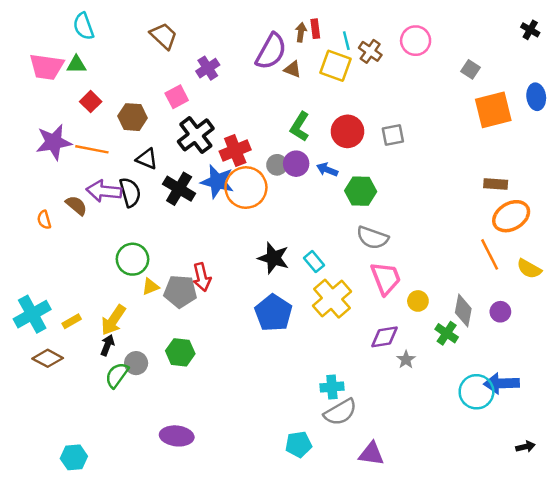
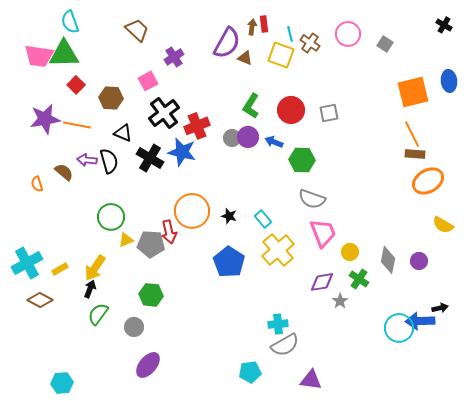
green triangle: (76, 64) -> (64, 54), size x1.8
gray square: (471, 69) -> (385, 44), moved
orange circle: (246, 188) -> (192, 211), moved
purple arrow: (104, 191) -> (87, 160), size x0.7
orange line: (490, 254) -> (412, 134), moved
black star: (273, 258) -> (229, 216), size x0.6
green cross: (447, 333) -> (359, 279), moved
gray circle: (136, 363) -> (134, 327), moved
purple ellipse: (177, 436) -> (148, 365), turned -56
black arrow: (525, 447) -> (440, 308), moved

